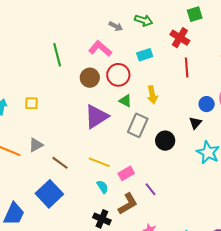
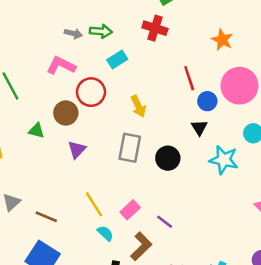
green arrow: (144, 20) -> (101, 31), moved
red line: (187, 68) -> (189, 78), moved
brown circle: (90, 78) -> (66, 113), moved
green triangle: (125, 101) -> (36, 131), moved
purple triangle: (96, 117) -> (77, 150), size x0.6
yellow line: (99, 162) -> (94, 204), turned 50

